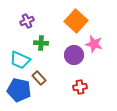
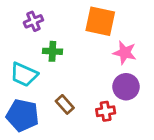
orange square: (76, 21) -> (100, 21), turned -30
purple circle: (74, 55) -> (126, 87), moved
brown rectangle: (39, 78) -> (65, 104), moved

